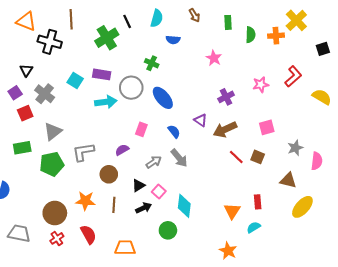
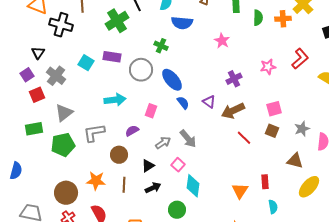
blue semicircle: (173, 40) -> (182, 23), size x1.5
cyan arrow: (106, 102) -> (115, 100), moved
blue semicircle: (174, 131) -> (183, 103), moved
brown square: (258, 157) -> (272, 131), moved
pink square: (159, 192) -> (178, 165), moved
cyan semicircle: (254, 227) -> (273, 207), moved, turned 112

